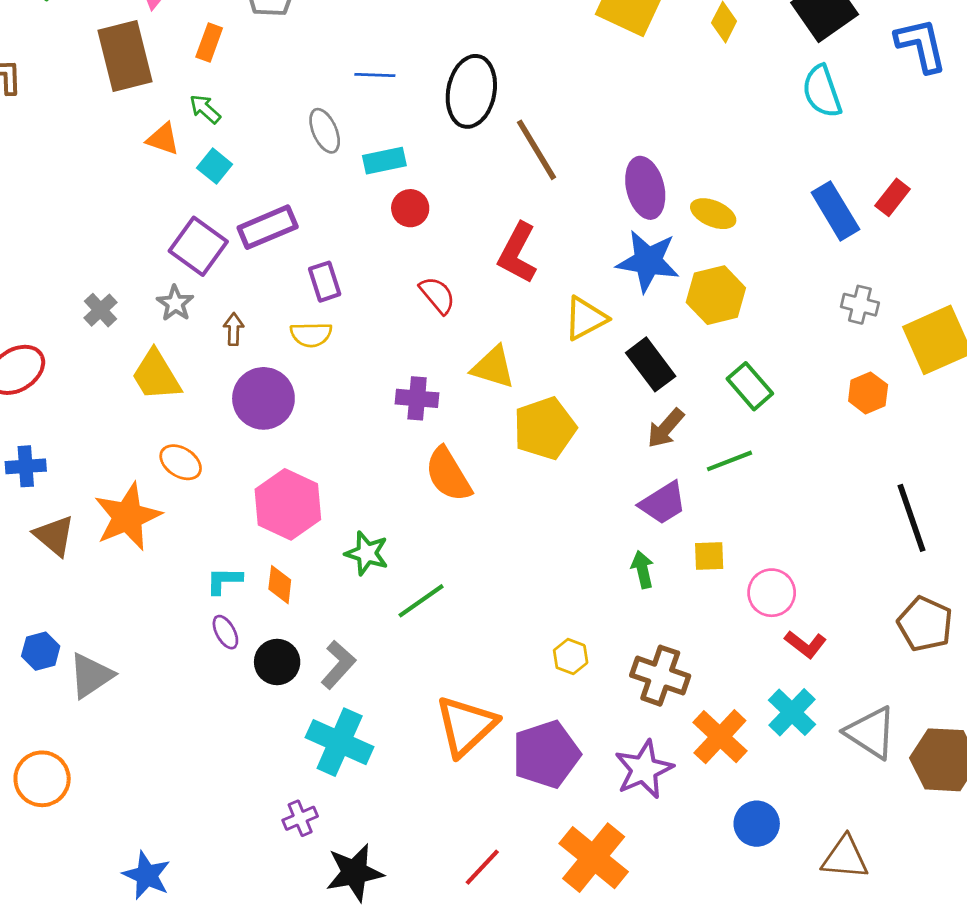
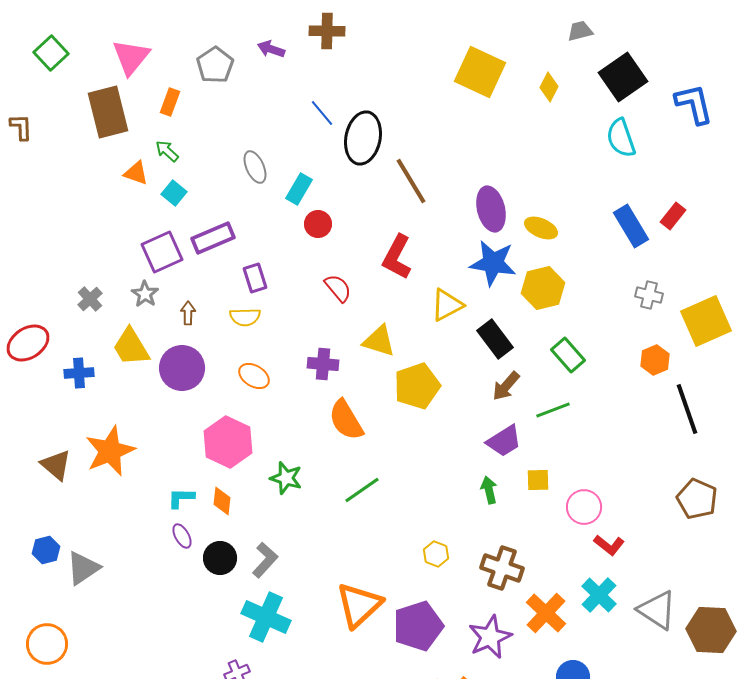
blue line: (375, 75) -> (322, 113), moved, turned 48
cyan rectangle: (384, 161) -> (299, 189), turned -48
purple square: (198, 246) -> (162, 252), turned 30
purple circle: (263, 398) -> (182, 368), moved
orange ellipse: (181, 462) -> (254, 376), moved
blue cross: (26, 466) -> (79, 373), moved
black line: (912, 518) -> (687, 409), moved
green line: (421, 601) -> (362, 490), moved
brown pentagon: (925, 624) -> (697, 499), moved

